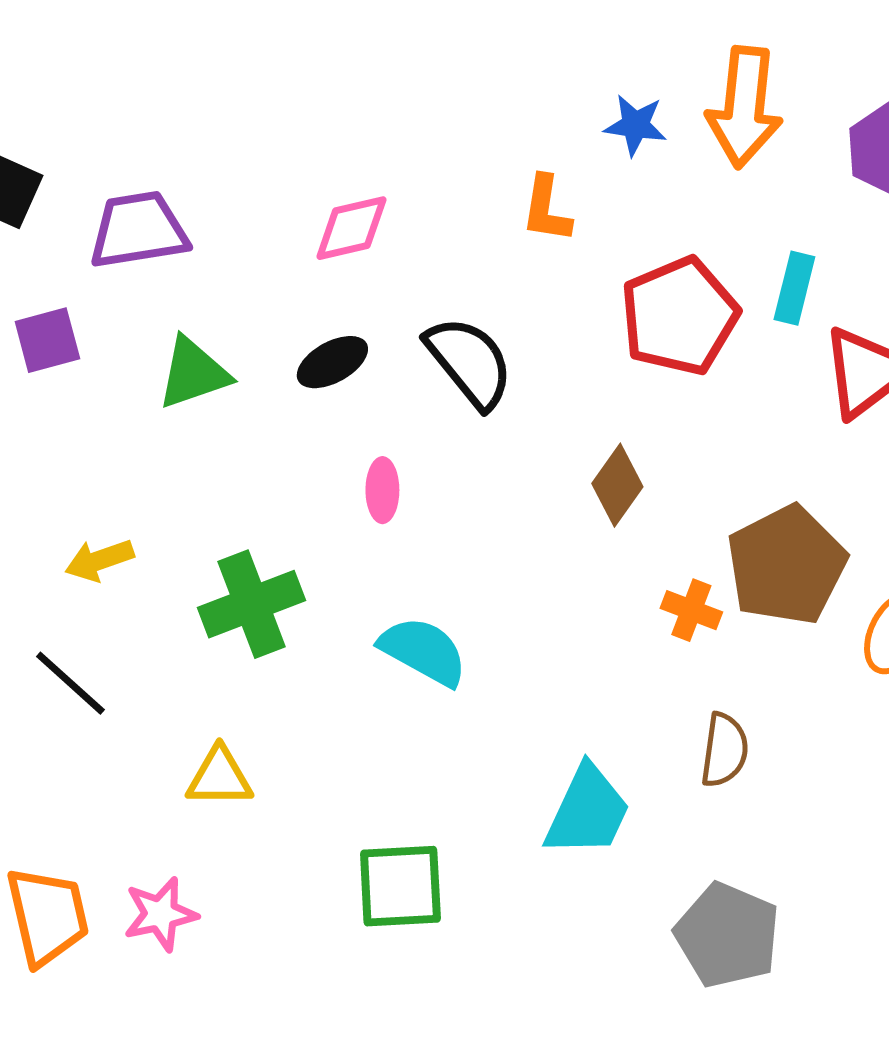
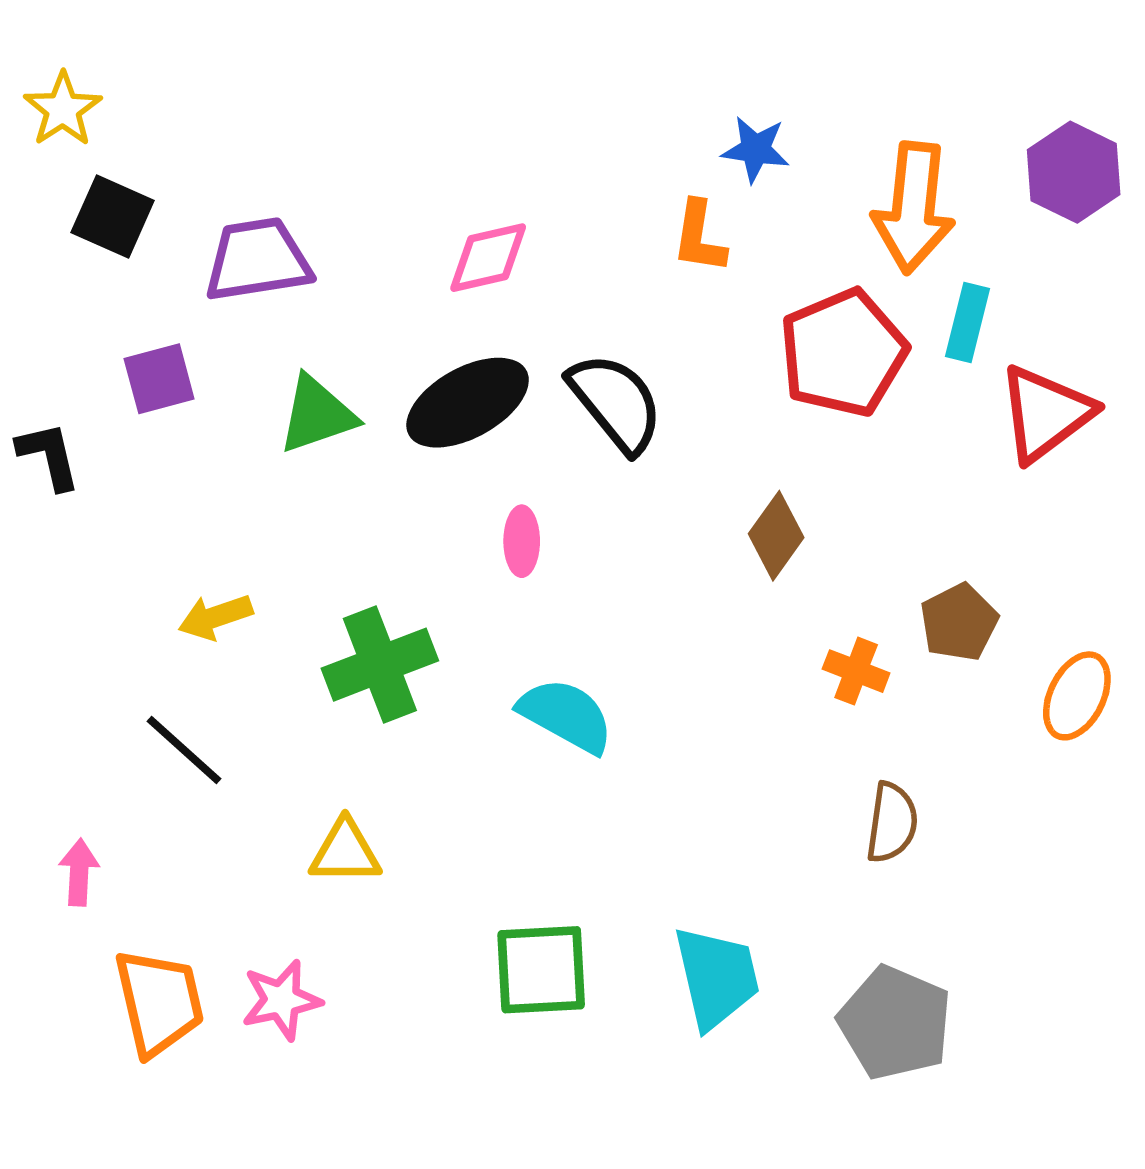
orange arrow: (744, 107) -> (913, 208), moved
blue star: (635, 125) -> (755, 149), moved
black ellipse: (332, 362) -> (468, 403), size x1.6
brown pentagon: (786, 565) -> (959, 622), size x0.6
cyan trapezoid: (587, 811) -> (716, 977), moved, turned -38

